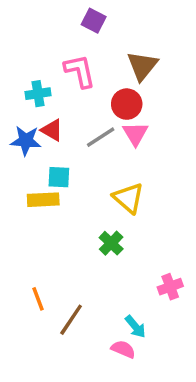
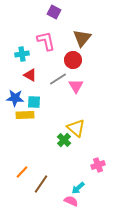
pink triangle: (135, 134) -> (76, 86), moved
blue star: (26, 141) -> (15, 98), moved
yellow triangle: (128, 198) -> (76, 128), moved
orange line: (38, 299) -> (22, 172), turned 64
cyan arrow: (135, 327) -> (78, 188), turned 88

